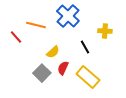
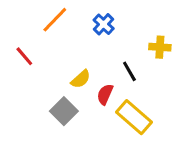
blue cross: (68, 16) -> (104, 24), size x0.6
orange line: (36, 25) -> (55, 20), moved, turned -60
red semicircle: (63, 68) -> (105, 94), moved

